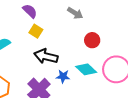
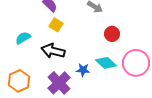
black arrow: (46, 56) -> (53, 51), moved

